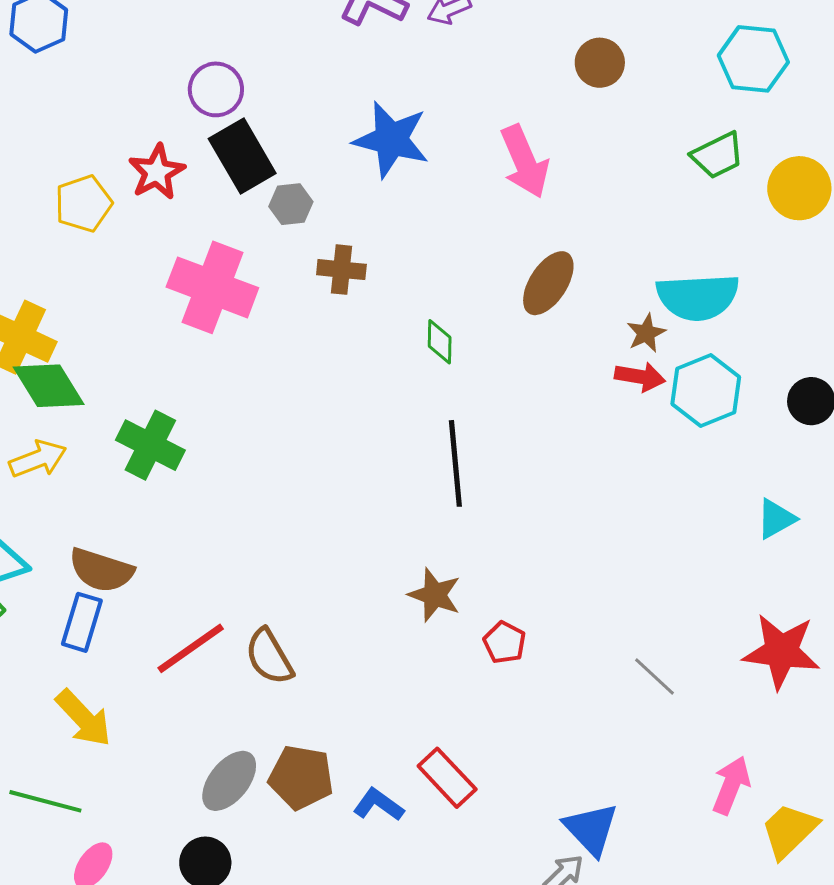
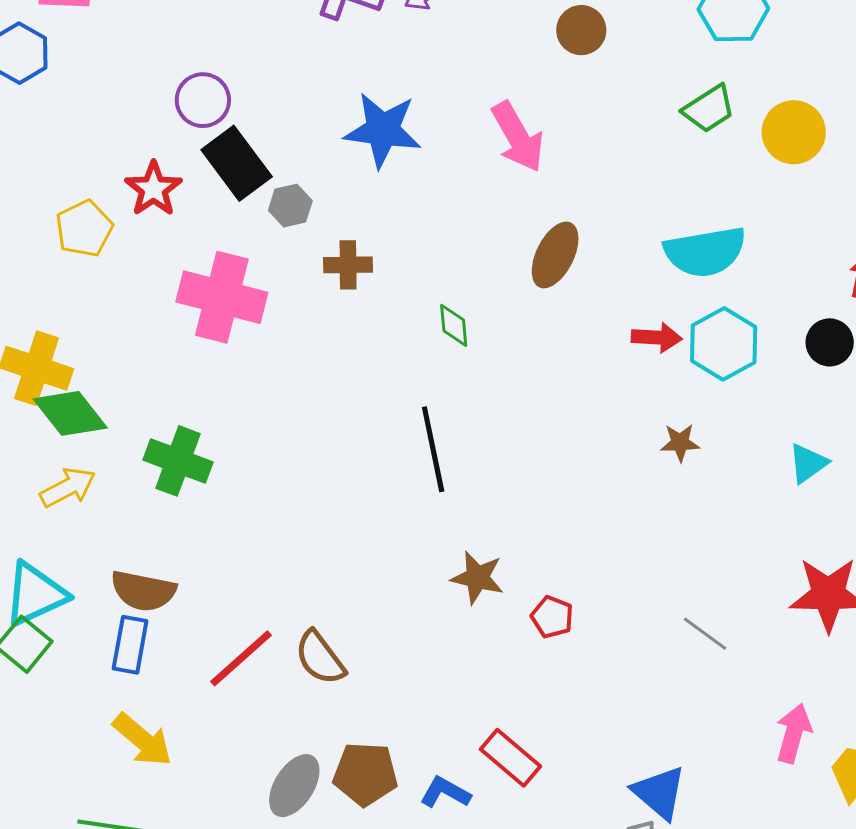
brown star: (646, 333) -> (680, 443), moved, turned 30
black line: (455, 463) -> (433, 449), moved

